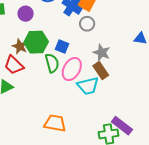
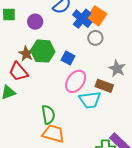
gray star: (102, 53) -> (117, 69), moved
green semicircle: (52, 63) -> (48, 115), moved
brown rectangle: (101, 70) -> (104, 86), turned -42

